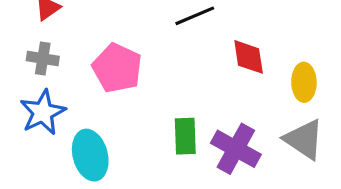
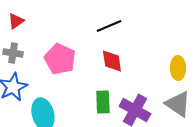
red diamond: (249, 57) -> (112, 61), moved

